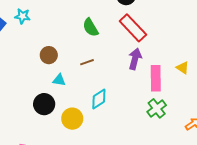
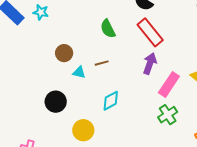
pink rectangle: (156, 78) -> (169, 84), turned 30
cyan triangle: (59, 80) -> (79, 72), moved
yellow circle: (72, 119) -> (83, 130), moved

